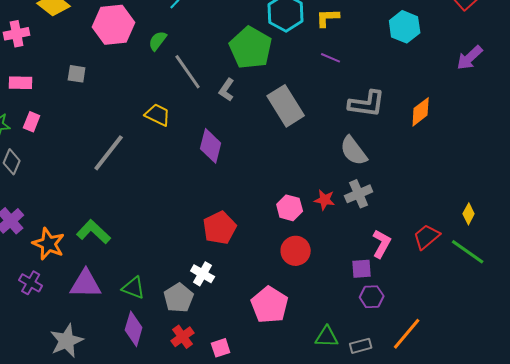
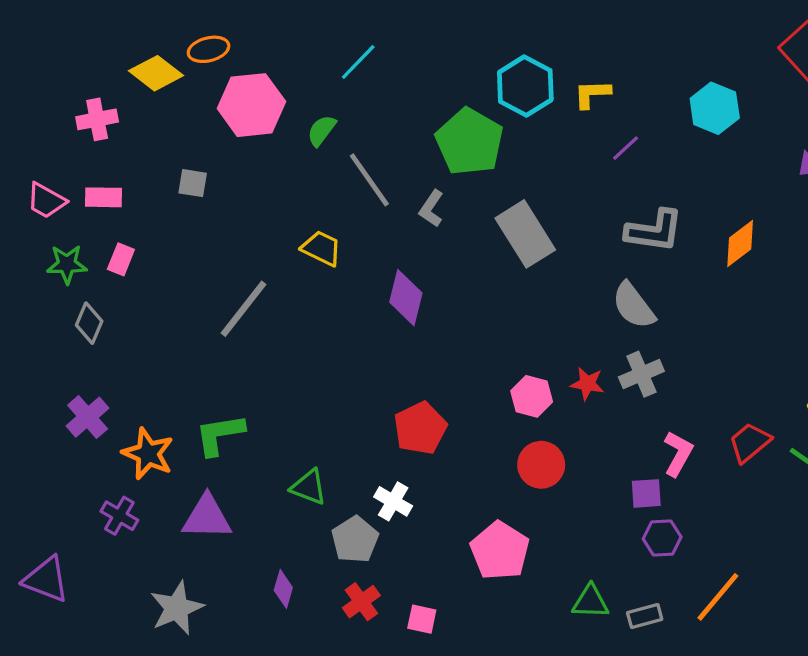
purple line: (331, 58) -> (626, 148), moved, turned -66
green L-shape: (94, 232) -> (220, 435), turned -52
green triangle: (134, 288) -> (309, 487), moved
purple diamond: (134, 329) -> (283, 589), size x0.7
pink square: (221, 348) -> (422, 619), turned 30

